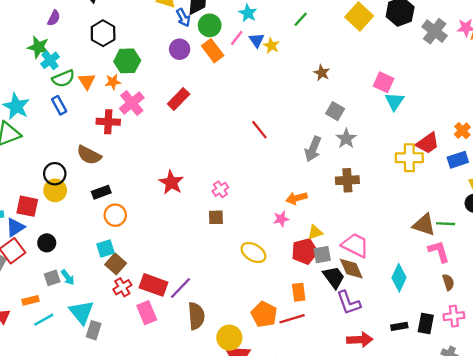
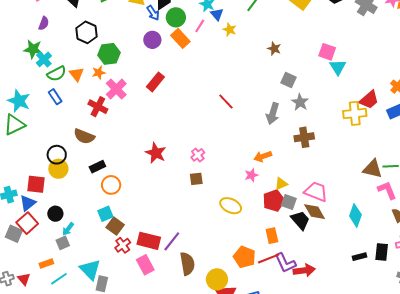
blue triangle: (257, 40) -> (217, 14), moved
red cross: (108, 122) -> (98, 107), turned 30
gray square: (322, 255) -> (289, 202), turned 35
cyan arrow: (68, 277) -> (68, 229), moved, turned 80
purple L-shape: (349, 303) -> (285, 263), moved
red arrow: (360, 340) -> (304, 270), moved

